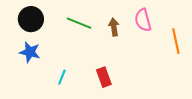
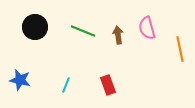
blue star: (30, 52) -> (20, 80), moved

